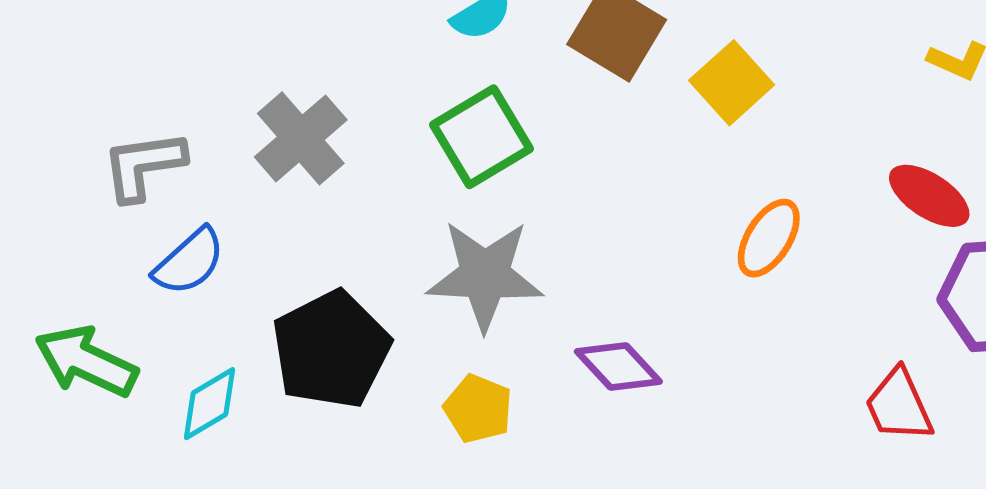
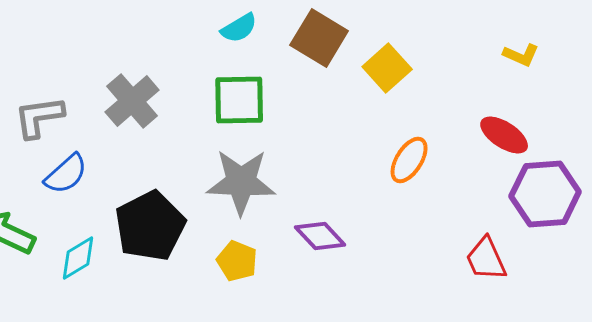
green square: (482, 137) -> (239, 100), turned 30

